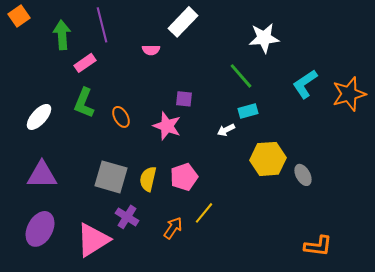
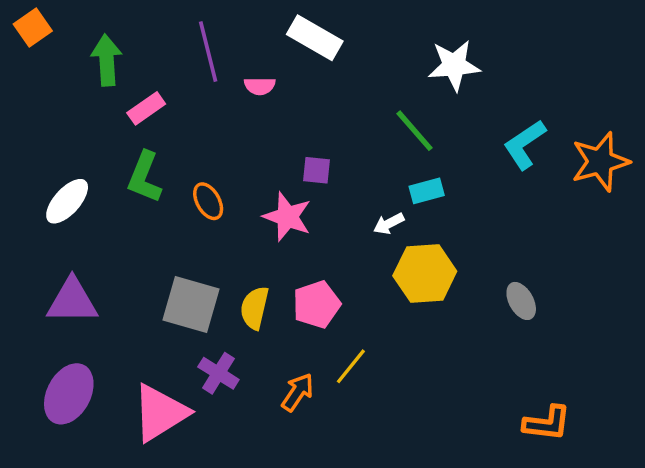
white rectangle: (183, 22) -> (315, 38), turned 76
purple line: (102, 25) -> (208, 52), moved
yellow hexagon: (268, 159) -> (425, 273), moved

